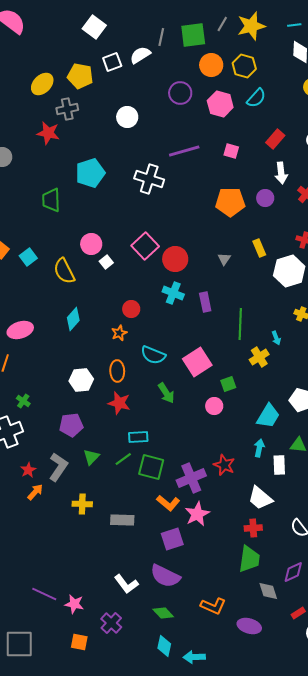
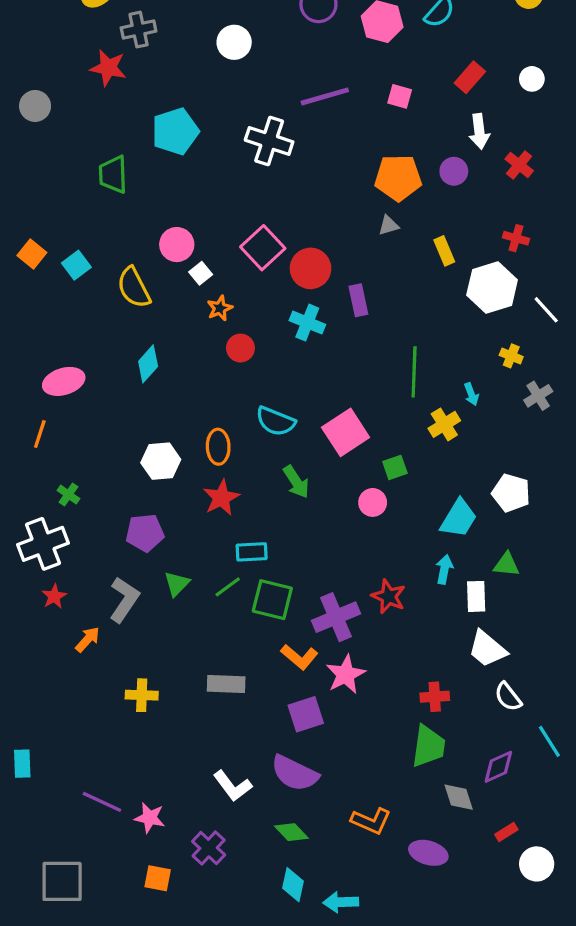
gray triangle: (224, 259) -> (389, 225), moved, turned 40
purple rectangle: (205, 302) -> (358, 300), moved
orange star: (119, 333) -> (220, 308), moved
red star: (119, 403) -> (221, 498), turned 30
red star: (28, 470) -> (54, 596), moved
white trapezoid: (260, 498) -> (487, 649), moved
yellow cross: (82, 504) -> (142, 695), moved

